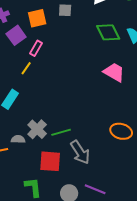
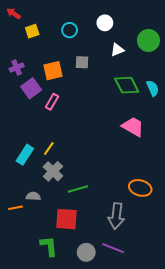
yellow line: (26, 68) -> (49, 148), moved
gray cross: (37, 129) -> (53, 171), moved
gray arrow: (80, 152) -> (116, 216), moved, turned 40

